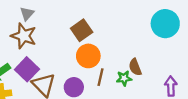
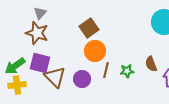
brown semicircle: (135, 67) -> (151, 64), moved
purple square: (27, 69) -> (40, 63), turned -30

